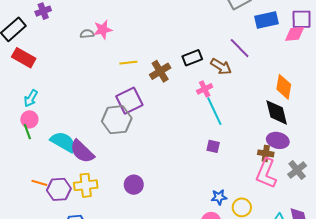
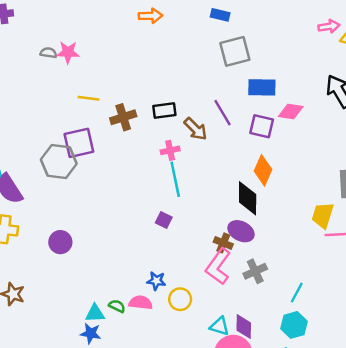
purple square: (302, 19) -> (262, 126), moved

